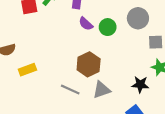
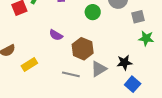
purple semicircle: (86, 24) -> (56, 35), moved
black star: (140, 84) -> (124, 63), moved

